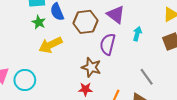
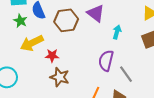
purple semicircle: (108, 44) -> (106, 61), moved
brown star: (91, 67) -> (60, 77), moved
red star: (85, 89) -> (52, 56), moved

